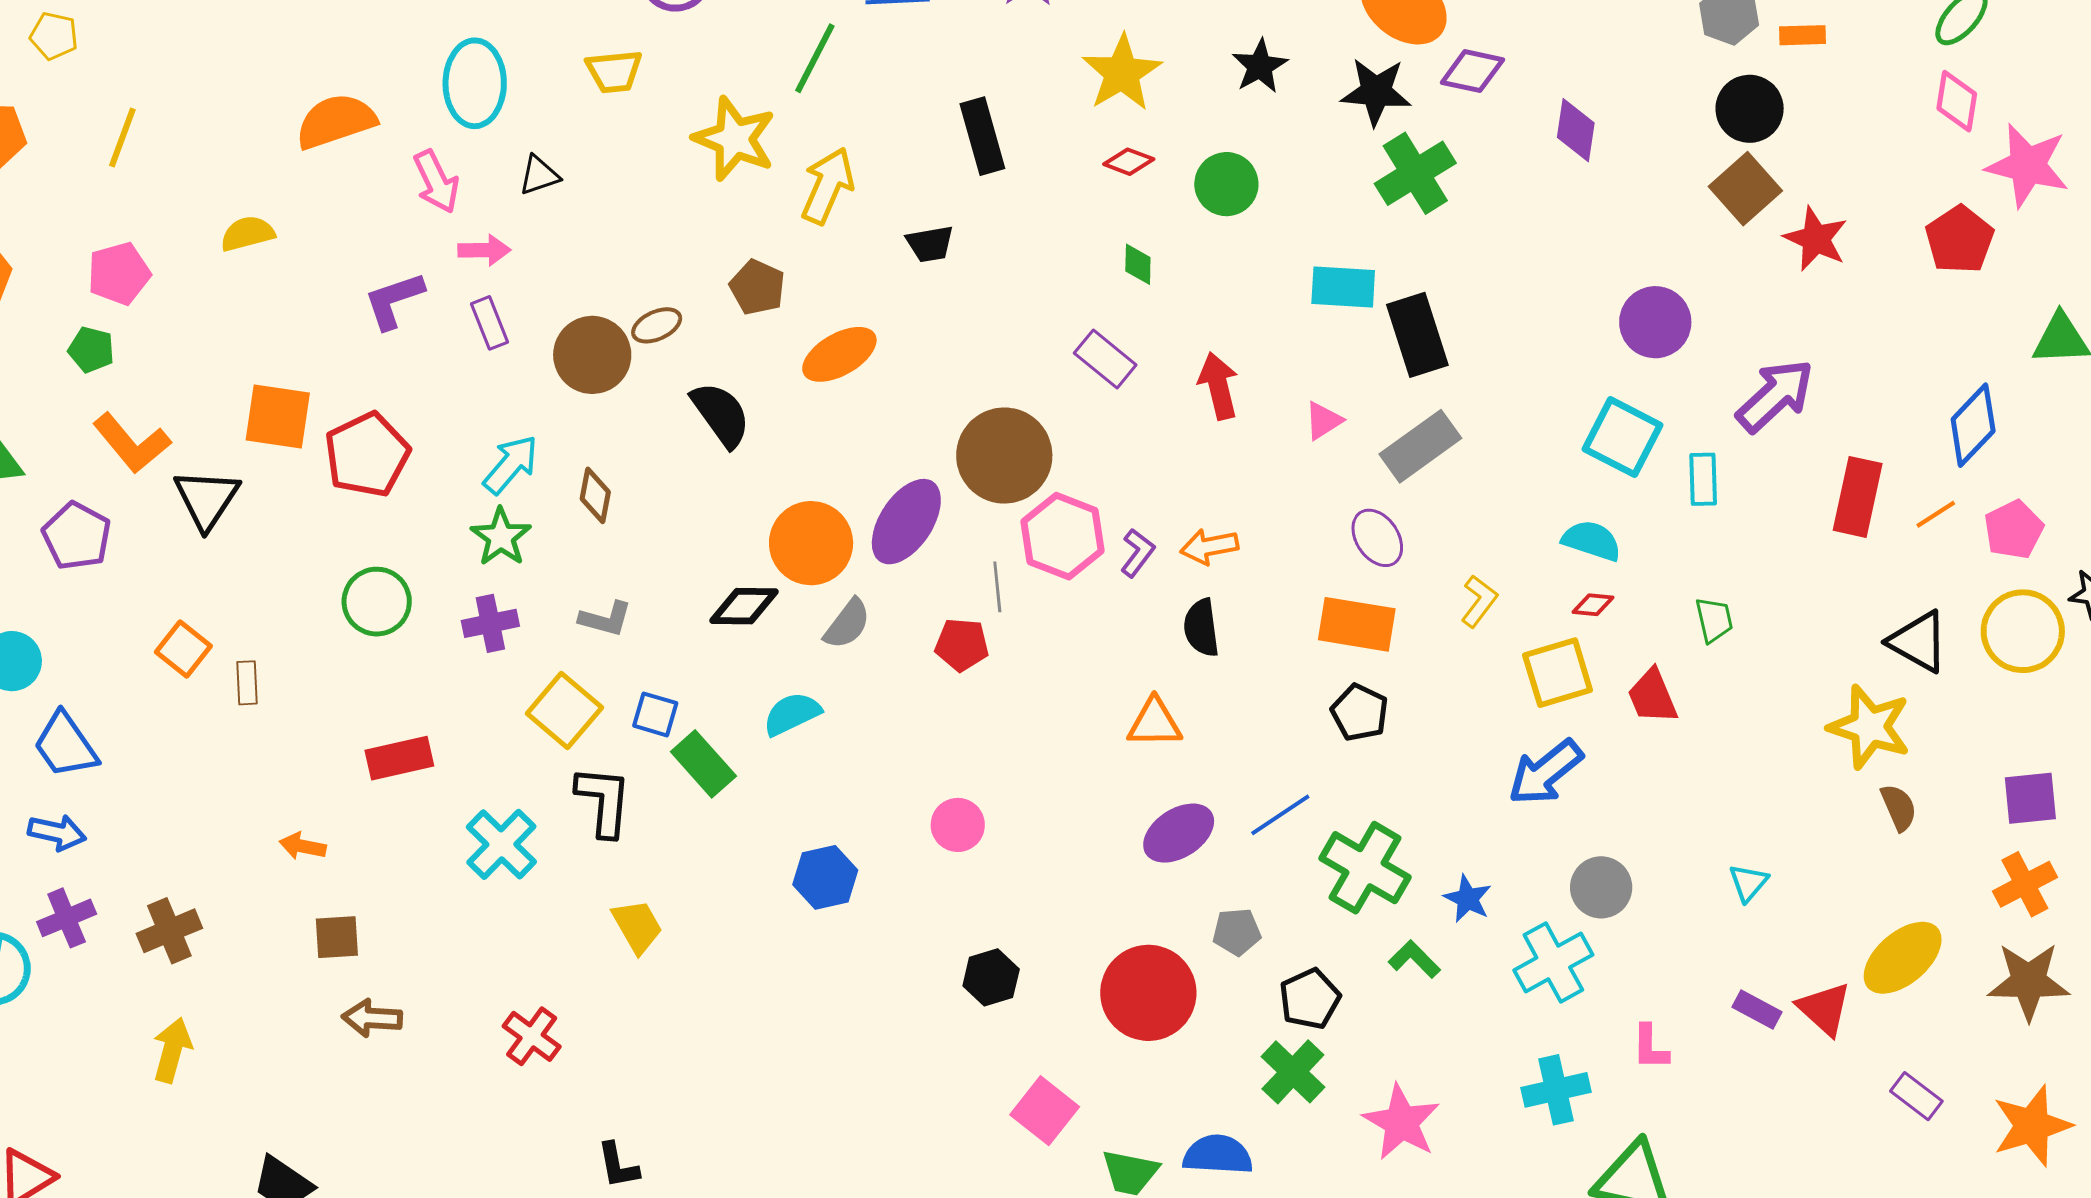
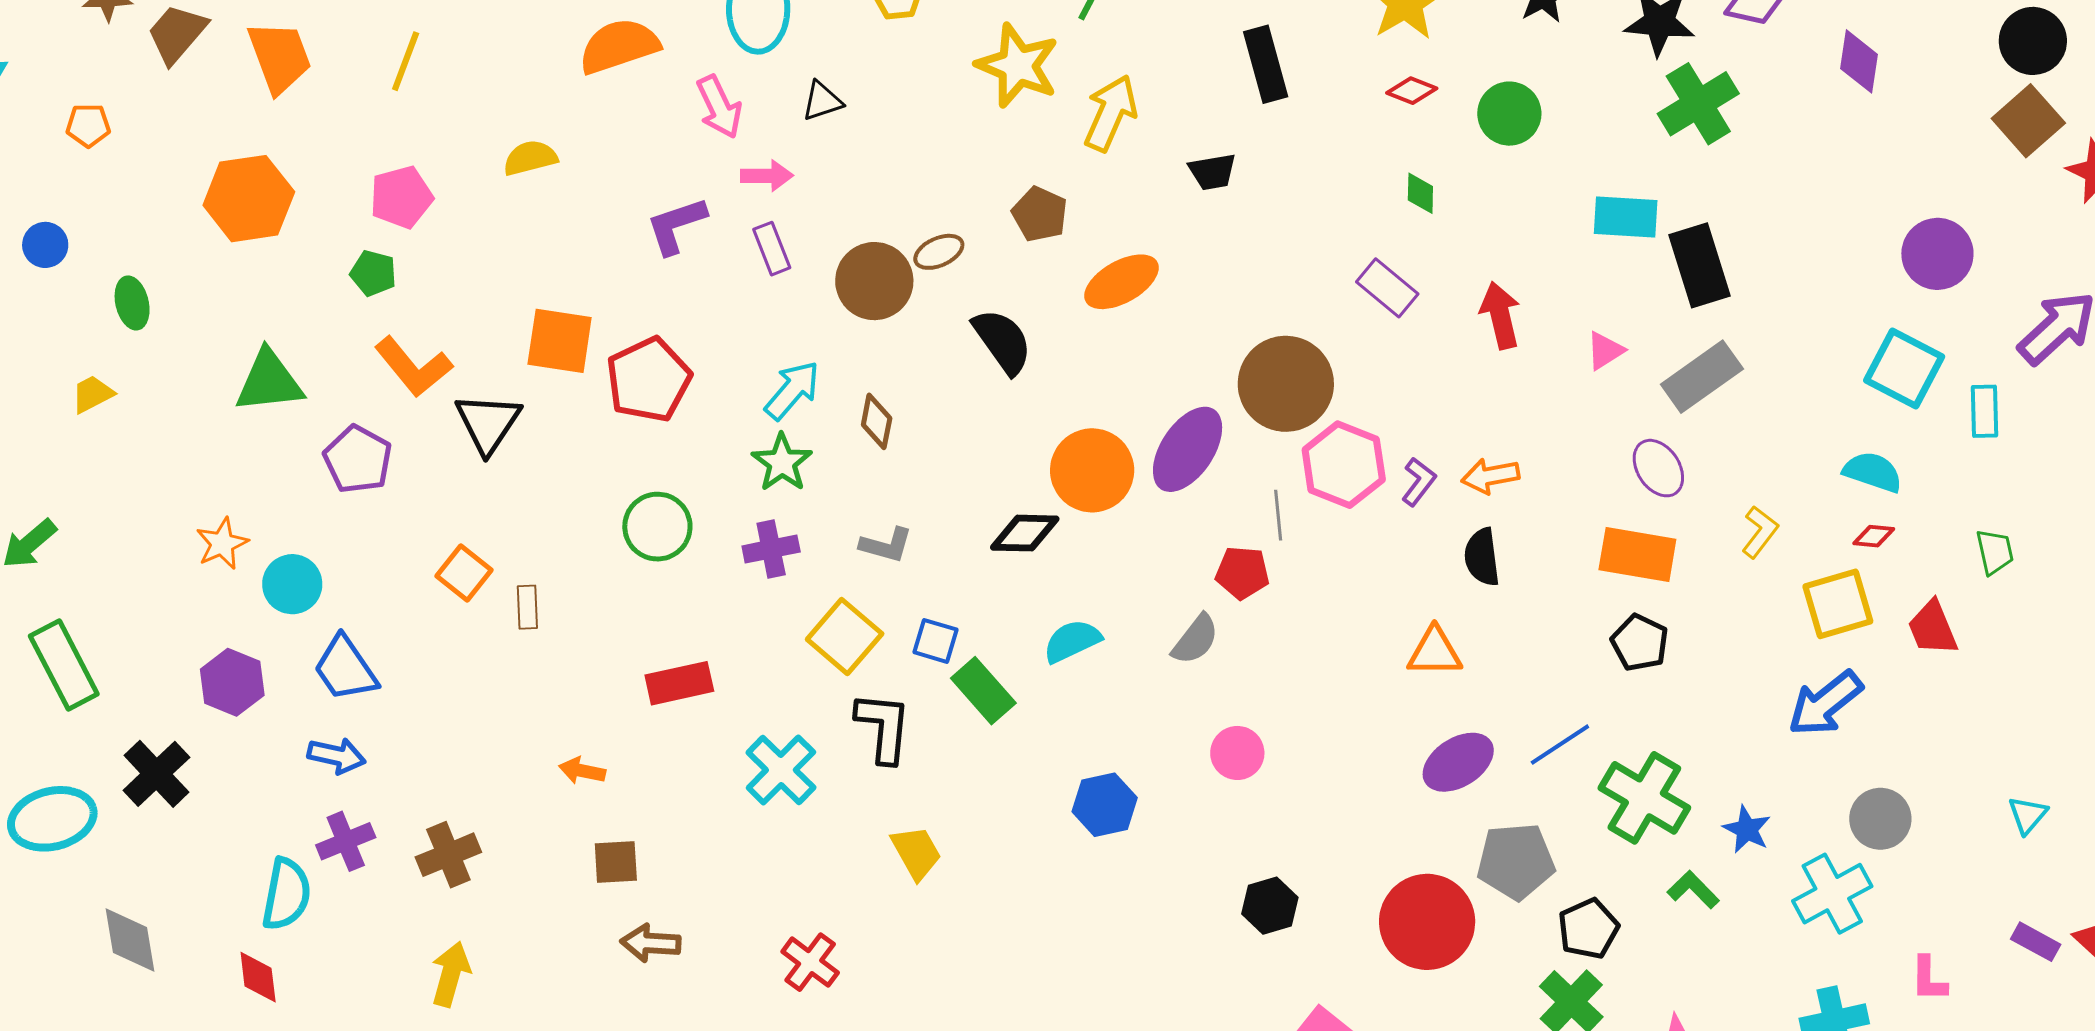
gray semicircle: (847, 624) -> (1195, 639), moved
gray pentagon: (1237, 932) -> (1516, 861), size x1.6

